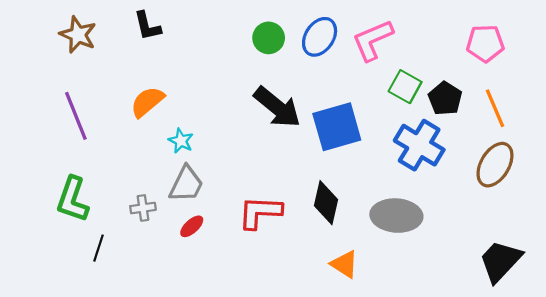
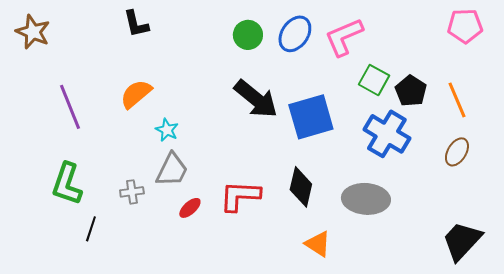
brown star: (78, 35) -> (33, 32), moved
pink pentagon: (485, 43) -> (465, 26), moved
brown ellipse: (495, 165) -> (457, 152), size x0.7
red ellipse: (192, 226) -> (190, 208), moved

